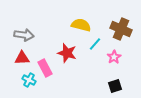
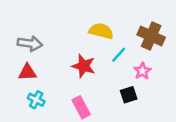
pink rectangle: (45, 68) -> (81, 107), moved
black square: (115, 86) -> (129, 95), moved

